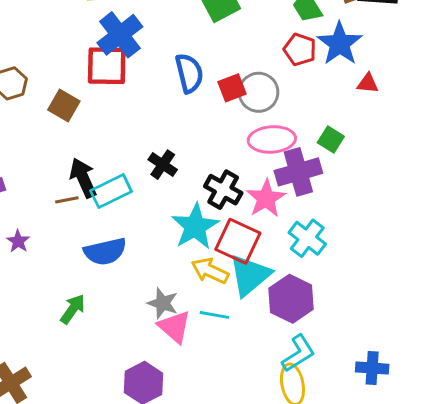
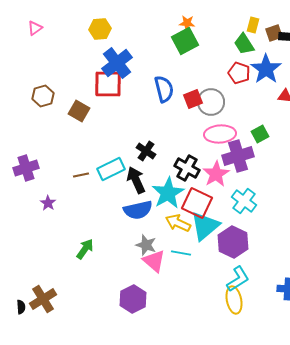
green square: (331, 139) -> (260, 134), turned 30
black arrow: (83, 178) -> (136, 180), moved
blue semicircle: (105, 252) -> (138, 210), moved

